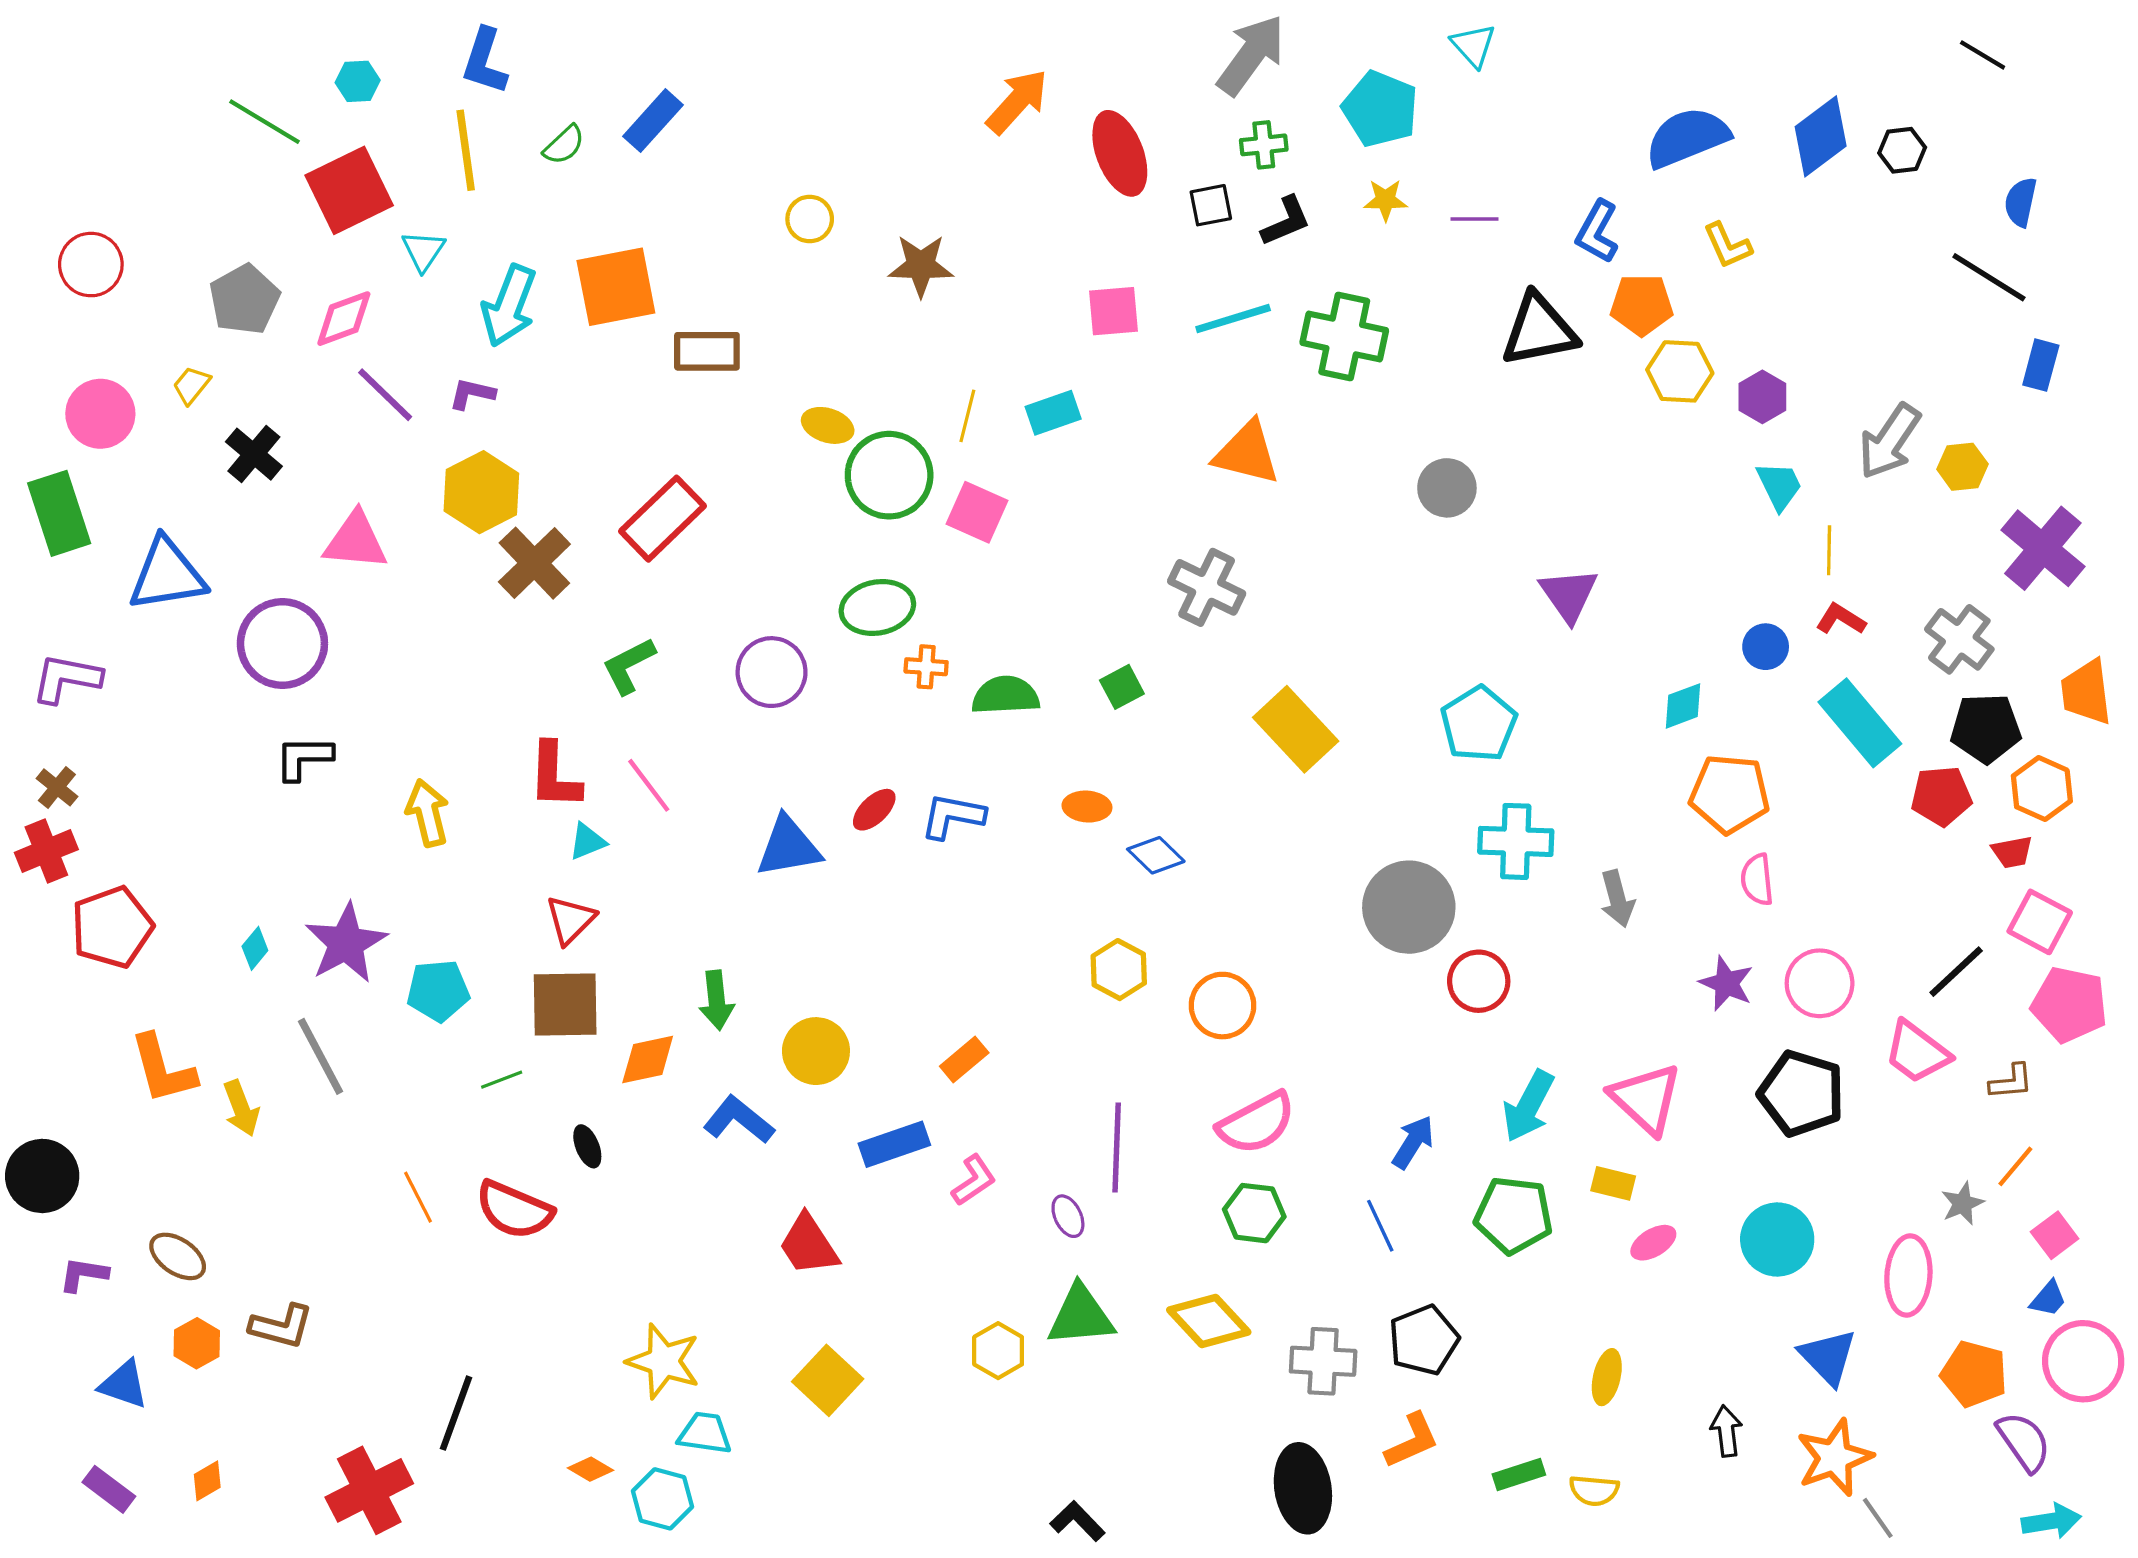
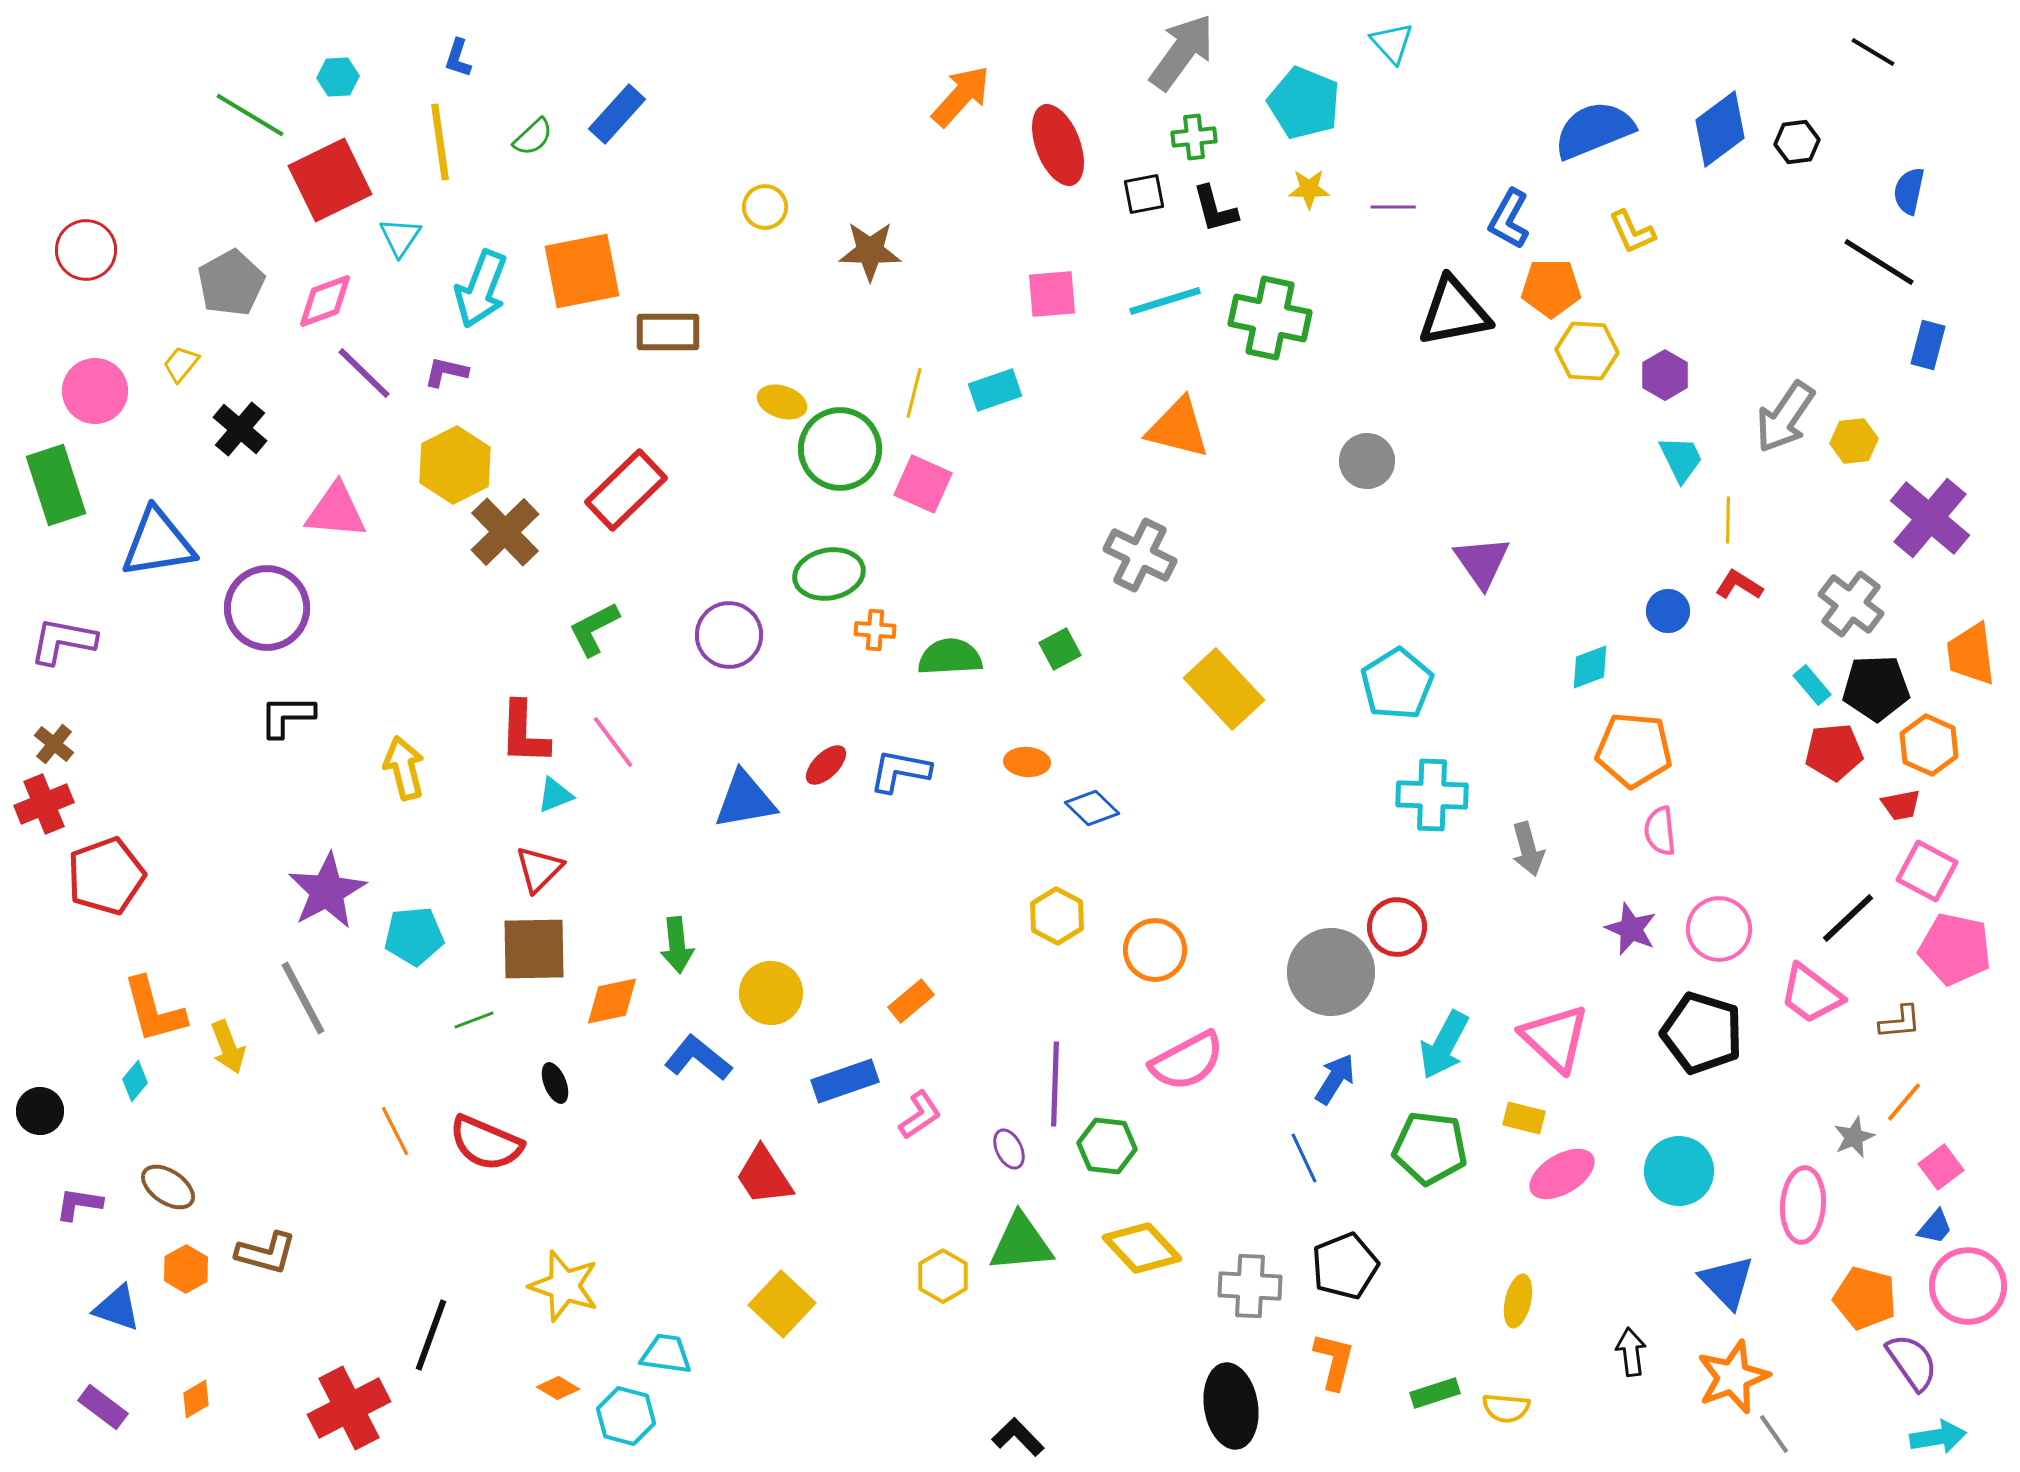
blue L-shape: (485, 61) -> (458, 58), size x0.6
black L-shape: (1286, 221) -> (1215, 209), turned 98
cyan rectangle: (1860, 723) -> (1812, 685), moved, size x0.5
gray circle: (1409, 907) -> (1331, 972), moved
cyan diamond: (255, 948) -> (135, 1081), moved
black circle: (42, 1176) -> (40, 1111), size x0.7
green hexagon: (1254, 1213) -> (1107, 1146), moved
pink ellipse: (1653, 1243) -> (1562, 1174), size x1.5
yellow star: (664, 1361) -> (564, 1286), moved
orange L-shape: (1412, 1441) -> (1334, 1361), turned -52

